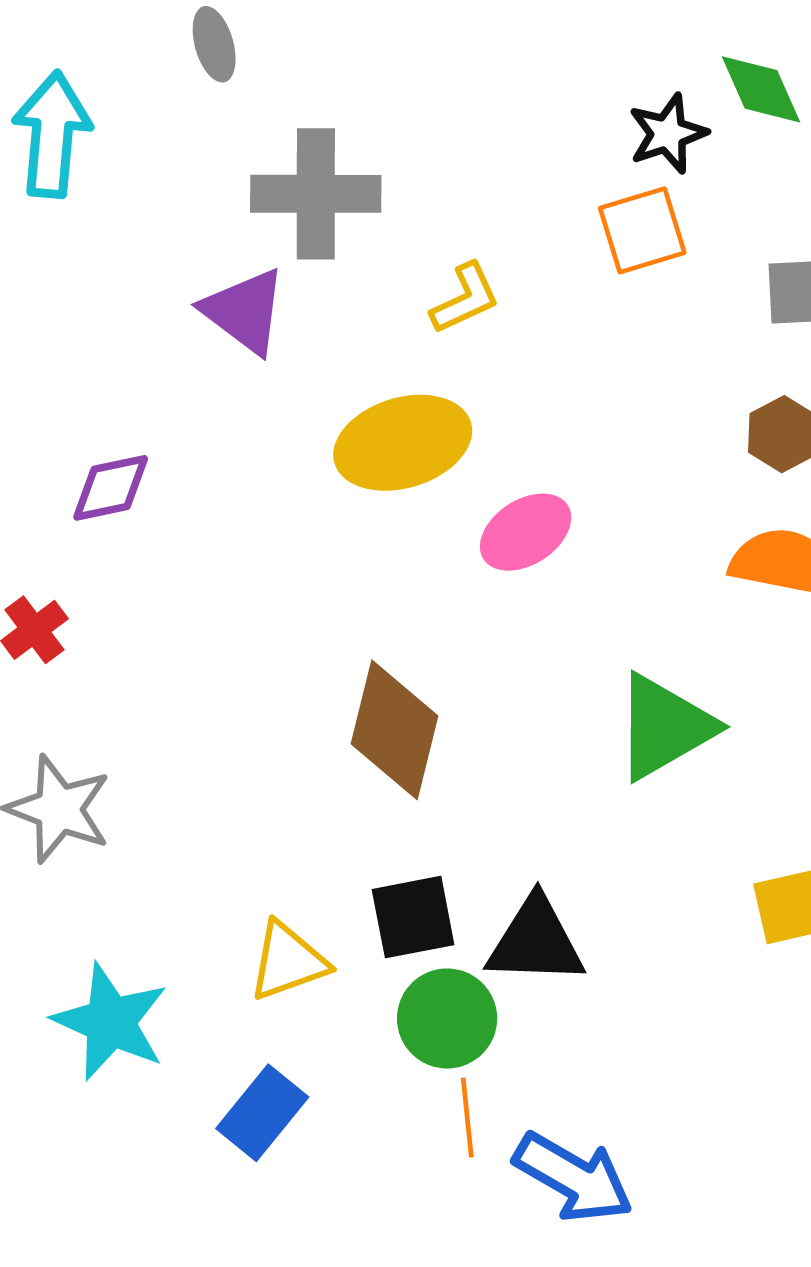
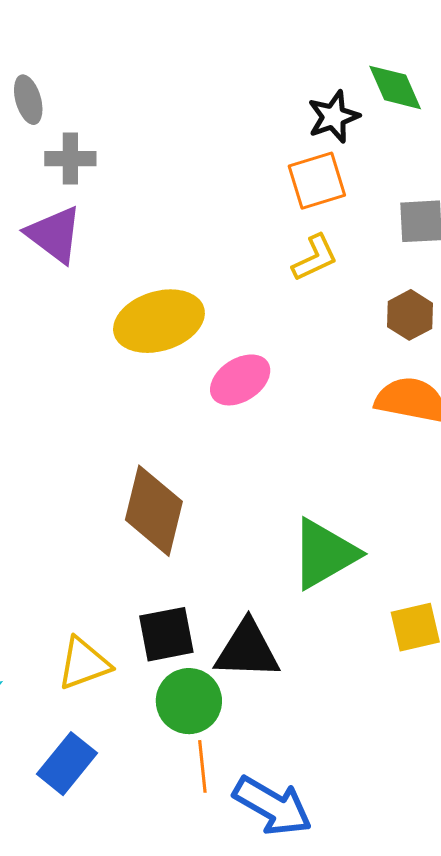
gray ellipse: (214, 44) -> (28, 100), moved
gray cross: (316, 194) -> (70, 159), moved, size x0.6
yellow L-shape: (465, 299) -> (315, 258), moved
green triangle: (664, 727) -> (324, 554), moved

